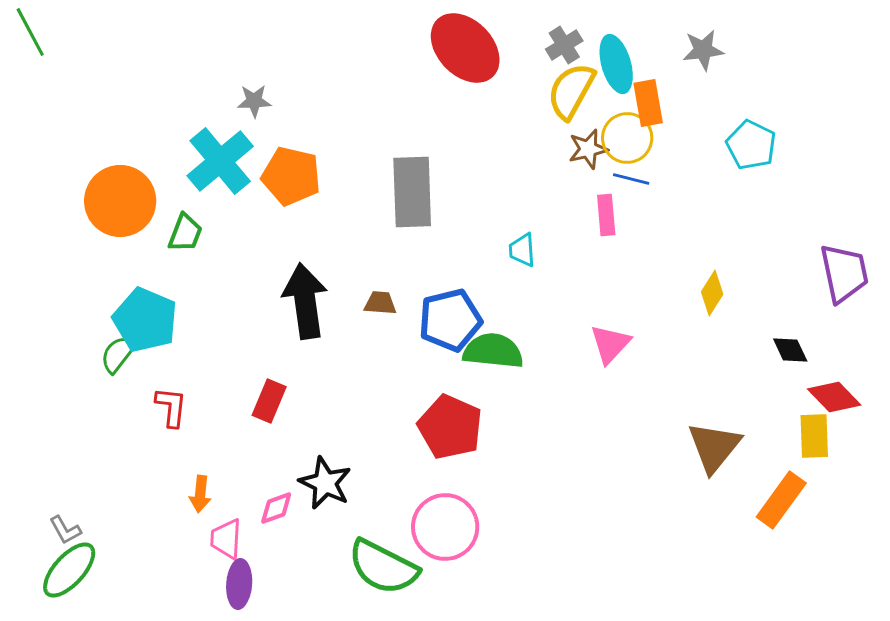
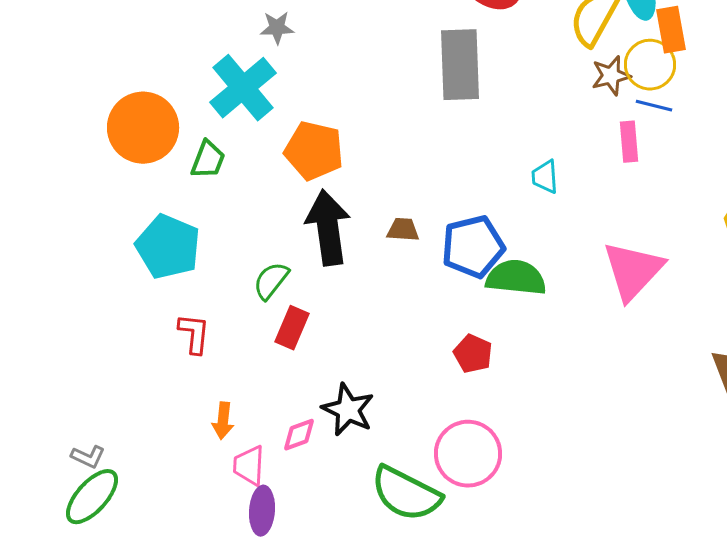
orange pentagon: (291, 176) -> (314, 151), moved
gray rectangle: (412, 192) -> (460, 65), moved
pink triangle: (610, 344) -> (633, 271), size x1.5
green semicircle: (118, 354) -> (271, 281), moved
red pentagon: (450, 427) -> (473, 354), size x0.6
gray L-shape: (65, 530) -> (88, 457), turned -36

